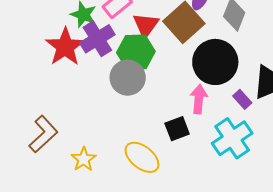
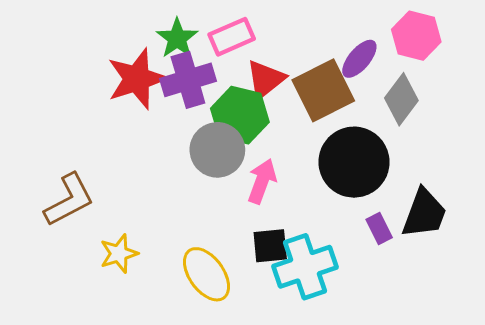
pink arrow: (199, 99) -> (262, 181), moved
cyan cross: (232, 138) -> (305, 267), moved

